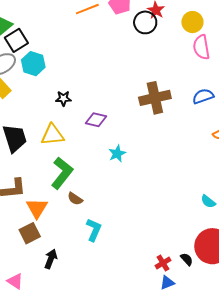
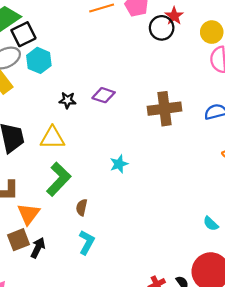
purple diamond: (96, 120) -> (104, 95), moved
brown semicircle: (75, 199) -> (82, 207), moved, turned 63
black arrow: (51, 259) -> (38, 248), moved

